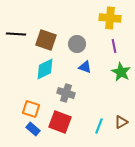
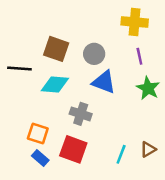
black line: (16, 34) -> (19, 69), moved
blue triangle: (85, 67) -> (104, 82), size x1.5
cyan diamond: (45, 69) -> (55, 84), turned 30

